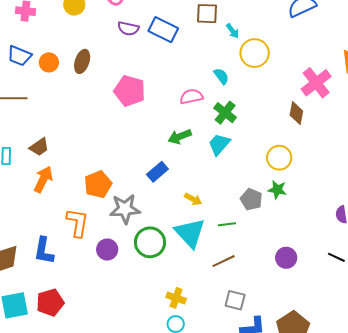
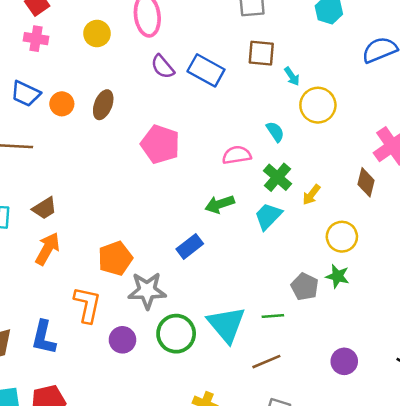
purple semicircle: (128, 28) -> (163, 67), turned 35
yellow arrow: (193, 199) -> (311, 195), moved, turned 96

